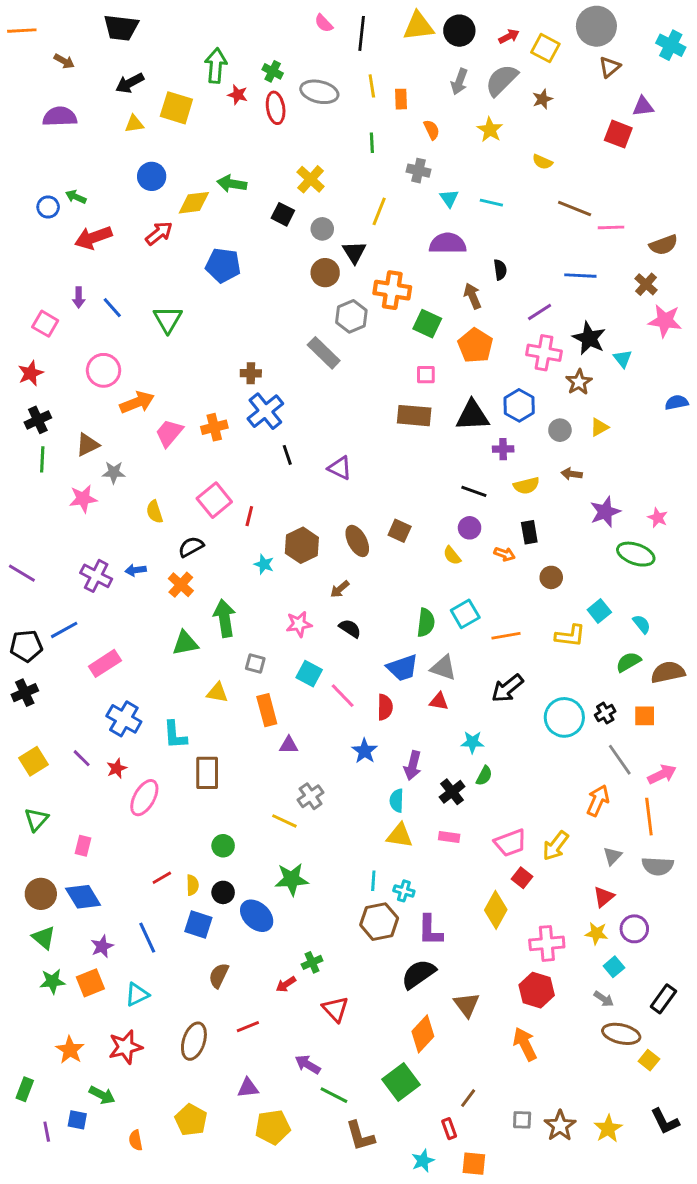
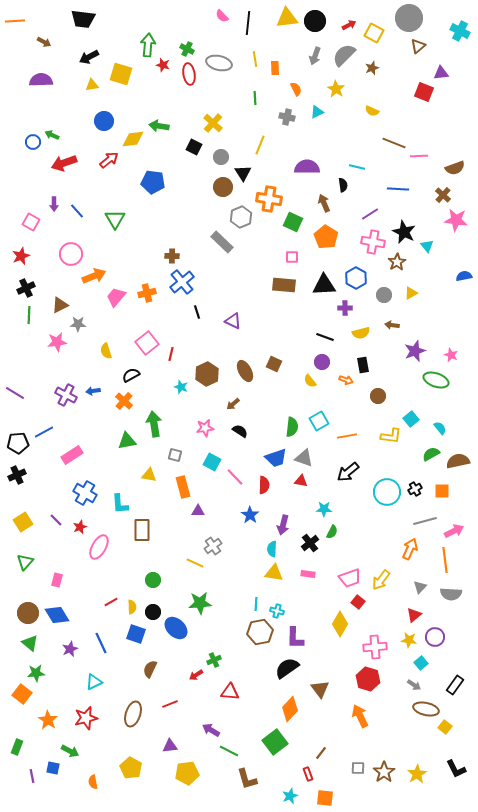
cyan triangle: (449, 198) -> (317, 112), moved, turned 40
cyan line: (491, 203) -> (357, 167), moved
gray line: (620, 760) -> (425, 521), turned -70
orange square: (90, 983) -> (22, 694), moved, turned -30
red triangle: (335, 1009) -> (230, 692), turned -42

